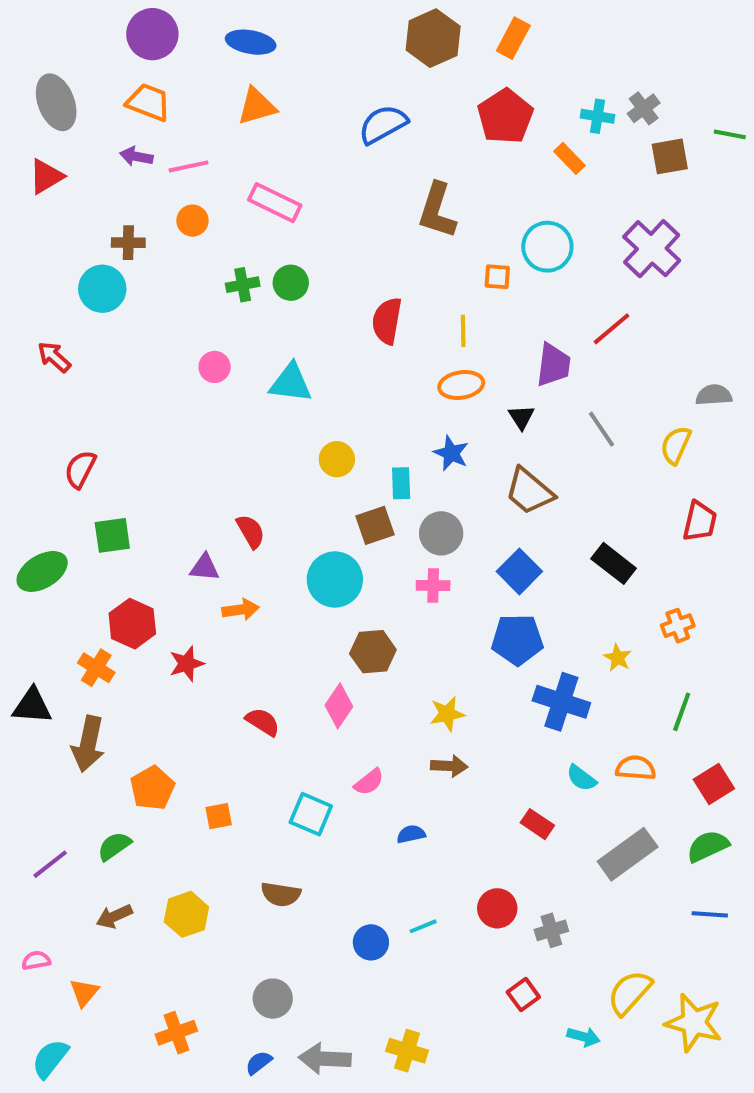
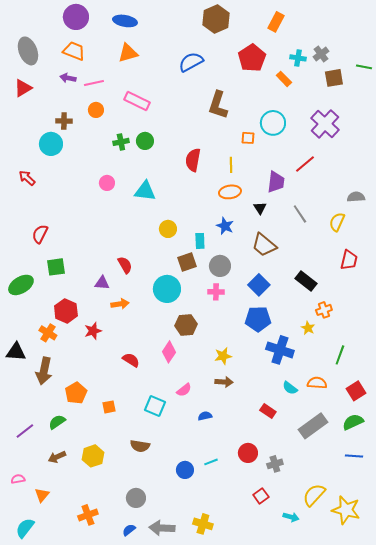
orange rectangle: (513, 38) -> (276, 22), moved
orange cross: (678, 626) -> (324, 310), moved

